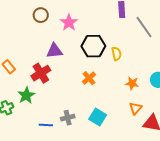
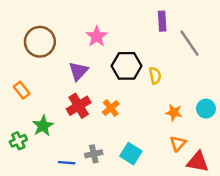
brown circle: (41, 15) -> (40, 42), moved, size x1.6
purple triangle: (54, 51) -> (78, 71), turned -42
red cross: (41, 73) -> (79, 106), moved
orange cross: (89, 78) -> (111, 108), moved

